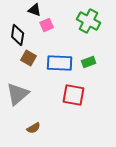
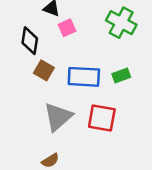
gray triangle: (18, 94) -> (58, 117), moved

